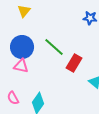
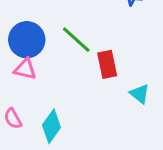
red rectangle: (74, 63) -> (107, 64), turned -42

